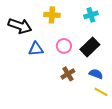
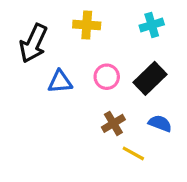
black arrow: (20, 26) -> (33, 43), turned 95
yellow line: (101, 92) -> (133, 153), moved

